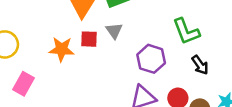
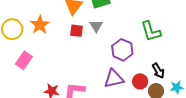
orange star: (61, 49) -> (40, 25), moved, turned 30
black arrow: (200, 65) -> (158, 71), moved

